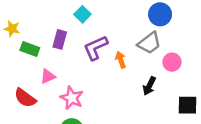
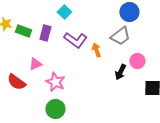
purple L-shape: (96, 48) -> (75, 40), turned -120
green rectangle: (30, 49) -> (23, 31), moved
pink circle: (172, 62) -> (137, 61), moved

